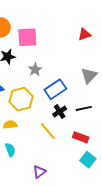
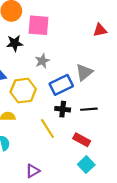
gray triangle: (89, 76) -> (84, 72), moved
black cross: (60, 112) -> (63, 109), turned 32

